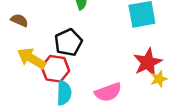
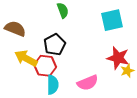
brown semicircle: (19, 20) -> (15, 29), size x1.5
red star: (148, 62) -> (118, 58), turned -30

